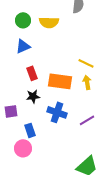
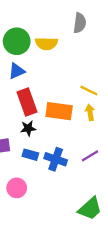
green circle: (23, 20) -> (17, 41), size x1.5
red rectangle: (32, 73) -> (27, 102), size x1.6
blue cross: (57, 112) -> (56, 159), moved
blue rectangle: (30, 130) -> (30, 155), moved, turned -56

